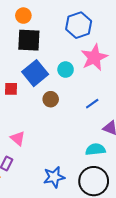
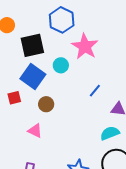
black square: (29, 40) -> (32, 45), moved
brown circle: (51, 99) -> (46, 104), moved
pink triangle: (18, 138) -> (35, 131), moved

